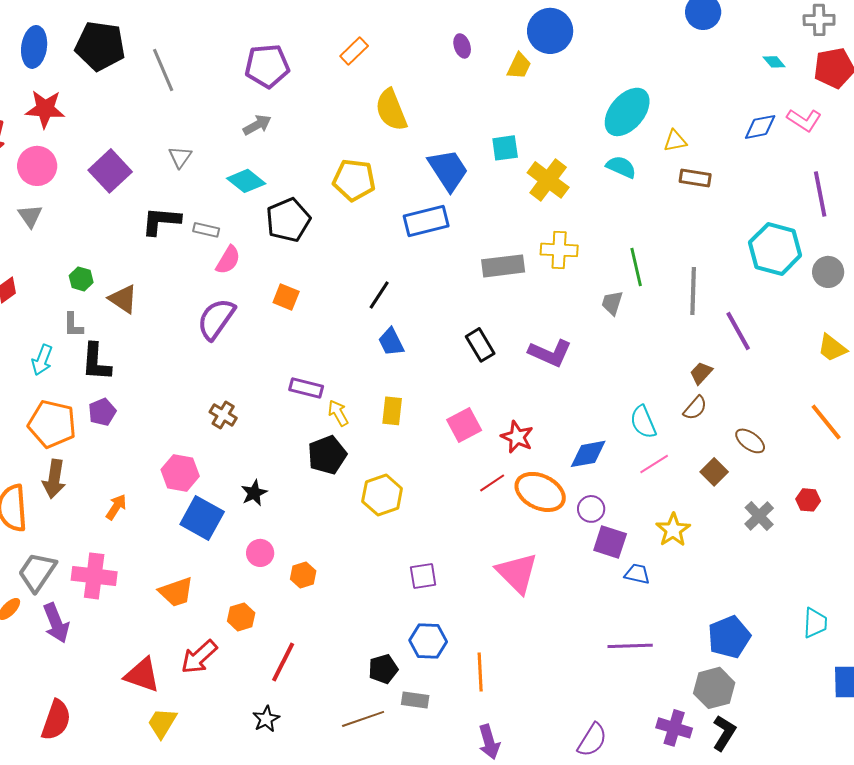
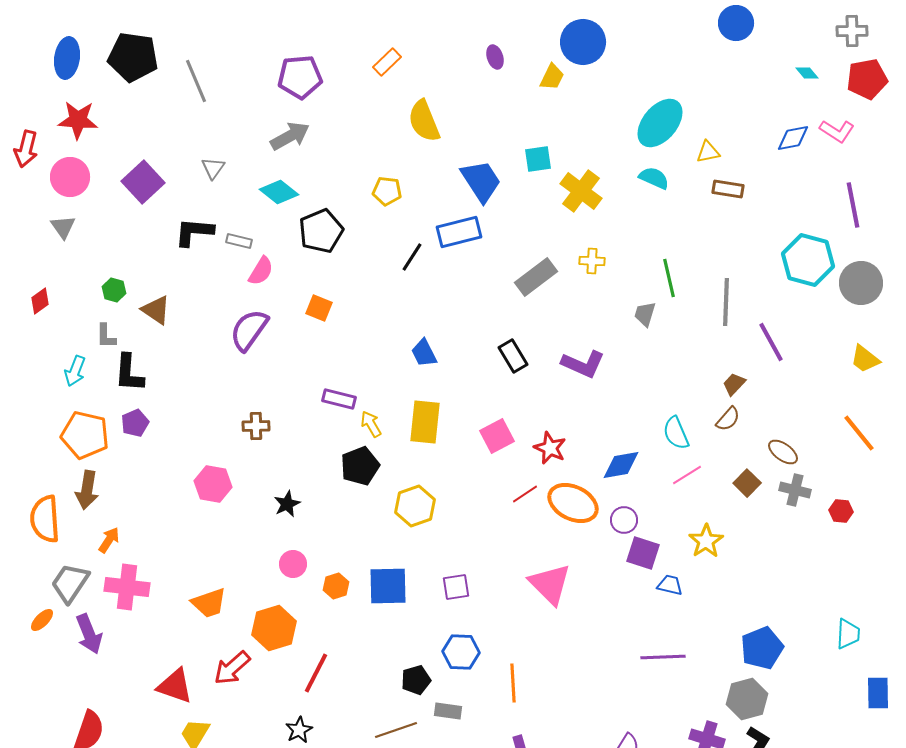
gray arrow: (257, 125) -> (290, 136), size x1.4
yellow pentagon: (354, 180) -> (387, 191), size x0.7
yellow cross: (559, 250) -> (592, 261), size x0.7
gray rectangle: (503, 266) -> (536, 277), turned -30
gray circle: (828, 272) -> (861, 283), size x1.4
black line: (379, 295) -> (412, 257), moved
yellow rectangle: (392, 411) -> (425, 422), size x1.5
brown cross: (223, 415) -> (256, 426), turned -32
orange arrow: (116, 507) -> (109, 540), moved
gray cross: (759, 516) -> (795, 490), moved, turned -32
blue square: (202, 518) -> (388, 586), moved, turned -30
orange hexagon: (241, 617) -> (274, 628), size x1.6

